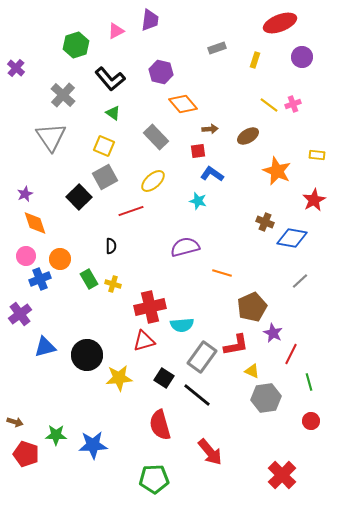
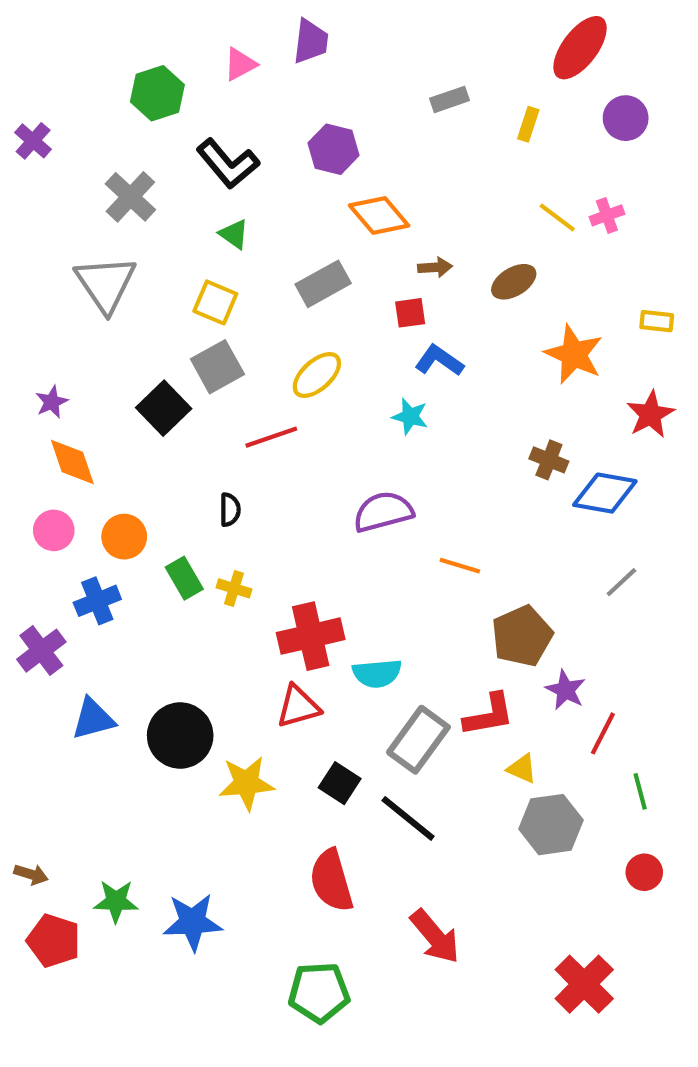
red ellipse: (280, 23) -> (580, 48), turned -32
gray rectangle: (156, 137) -> (323, 284), turned -75
blue cross: (40, 279) -> (97, 601), moved

